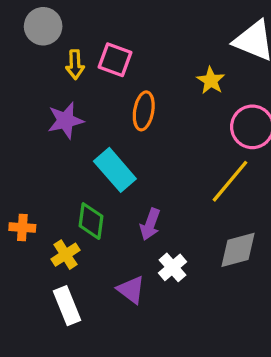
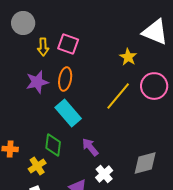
orange ellipse: (144, 111) -> (65, 79), moved
yellow line: (230, 181) -> (118, 96), moved
purple arrow: (150, 224) -> (90, 147), turned 120

